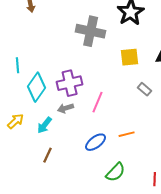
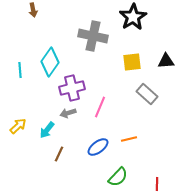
cyan diamond: (37, 87) -> (50, 62), moved
gray rectangle: (145, 89) -> (147, 94), size x1.5
brown line: (48, 155) -> (59, 154), moved

